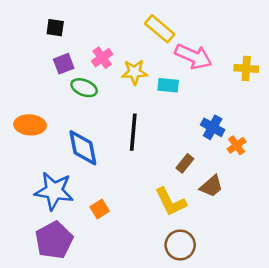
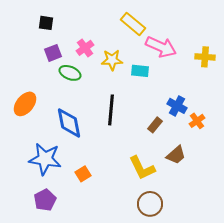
orange ellipse: (30, 125) -> (25, 104), turned -55
brown rectangle: (185, 163) -> (155, 125), moved
purple pentagon: (54, 240) -> (45, 200), size x0.7

